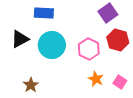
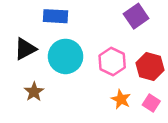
red hexagon: (118, 40) -> (150, 67), moved
brown star: (31, 85) -> (34, 92), moved

